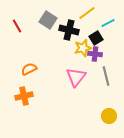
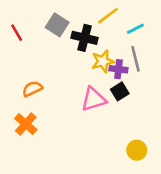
black square: (96, 38) -> (120, 91), moved
gray line: (106, 76) -> (135, 59), moved
pink triangle: (76, 77) -> (94, 99), turned 35
orange cross: (24, 96) -> (26, 124), turned -36

